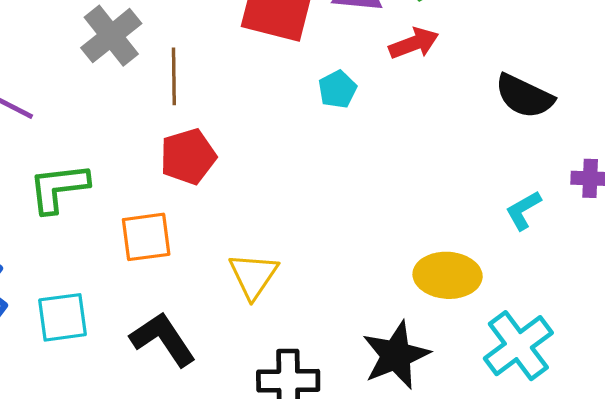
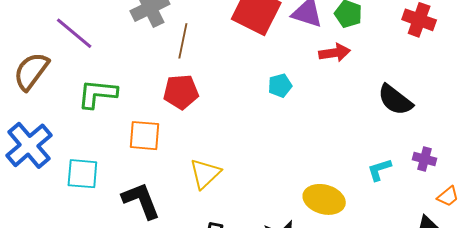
cyan pentagon: (337, 89) -> (280, 86), moved

